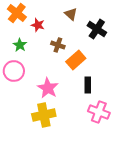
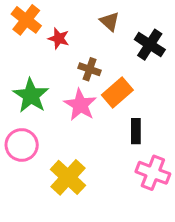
green star: (20, 45) -> (31, 96), moved, size x1.6
pink circle: (14, 71) -> (22, 145), moved
pink star: (48, 88) -> (80, 105), moved
yellow cross: (44, 115) -> (68, 177), turned -35

